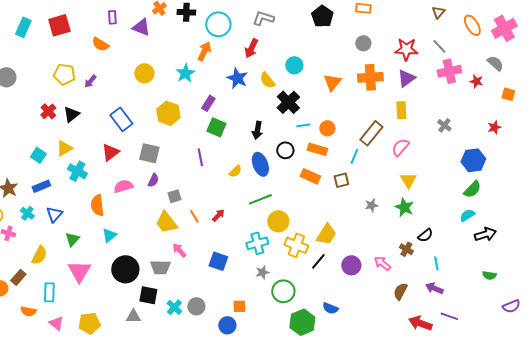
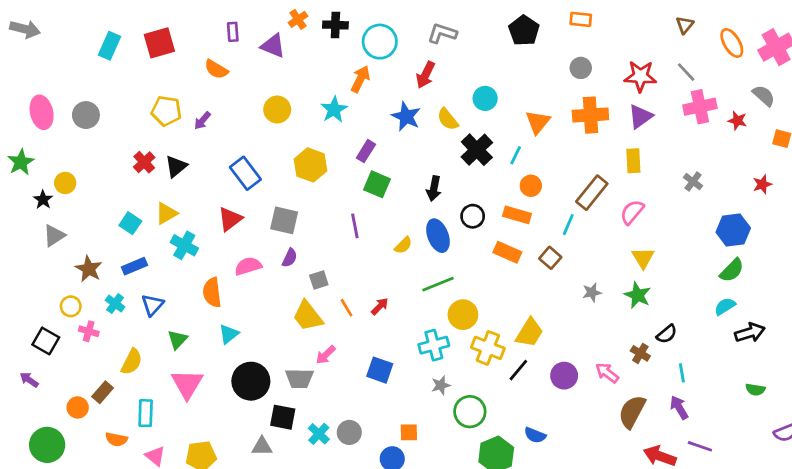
cyan line: (303, 125) -> (516, 155), moved, turned -56
brown square: (341, 180) -> (550, 258), turned -35
pink arrow: (179, 250) -> (326, 355), turned -91
purple arrow: (434, 288) -> (679, 407), turned 36
brown semicircle: (400, 291) -> (632, 412), size x1.4

